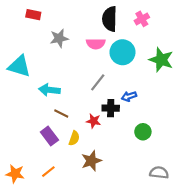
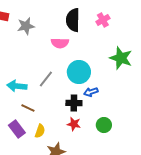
gray star: (59, 38) -> (26, 26), moved
cyan circle: (123, 52) -> (79, 72), moved
gray line: (98, 82) -> (46, 79), moved
red star: (93, 121) -> (74, 124), moved

